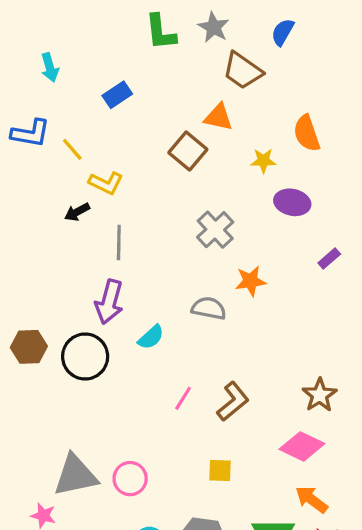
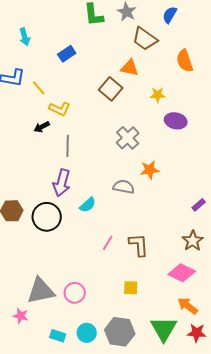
orange semicircle: (307, 133) -> (185, 61), moved
purple rectangle: (329, 259) -> (199, 205), moved
brown L-shape: (233, 401) -> (139, 245), turned -55

